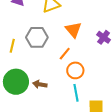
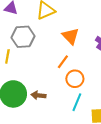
gray hexagon: (37, 37) -> (23, 37), moved
cyan line: (76, 93) -> (77, 102), turned 36

